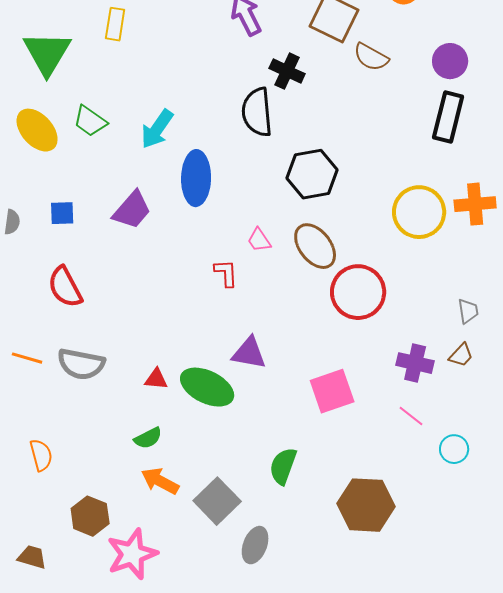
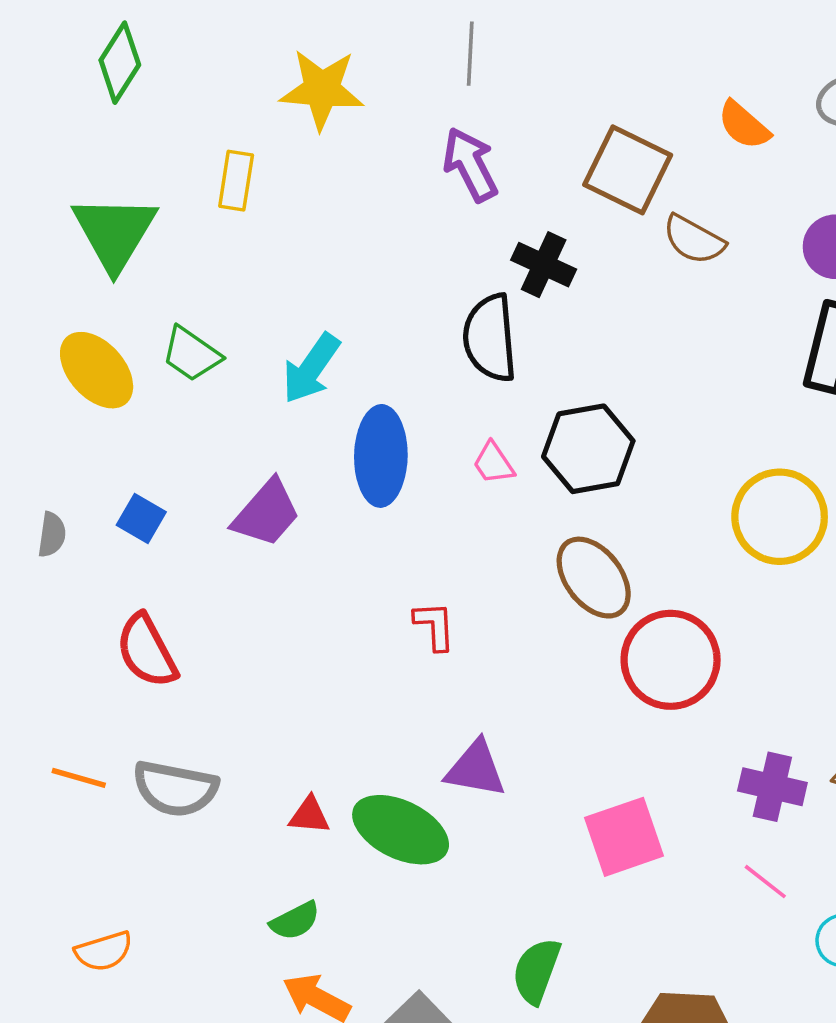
blue square: (62, 213) -> (141, 519), turned 32
pink trapezoid: (259, 240) -> (494, 463), moved
orange semicircle: (41, 455) -> (104, 951), turned 88

